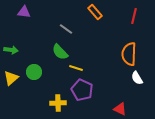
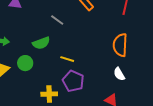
green semicircle: (60, 52) -> (41, 43), moved, turned -66
white semicircle: (137, 78) -> (119, 74), moved

